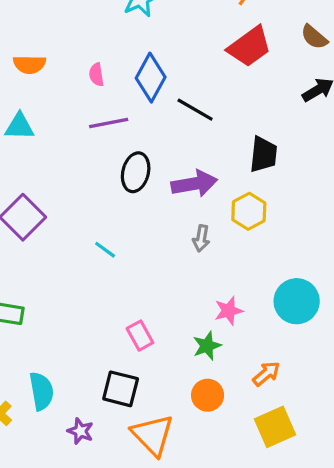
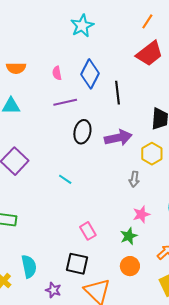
black line: (195, 110) -> (117, 93), turned 55
gray arrow: (201, 238) -> (134, 179), moved

